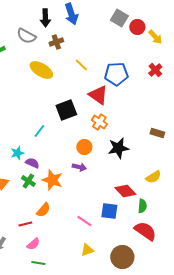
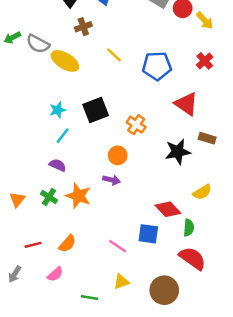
gray semicircle: (26, 36) -> (38, 44), moved
red triangle: (98, 95) -> (186, 104), moved
black star: (118, 148) -> (178, 152), moved
cyan star: (17, 153) -> (58, 110), moved
purple semicircle: (32, 163) -> (58, 165), moved
orange semicircle: (43, 210) -> (67, 244), moved
red line: (25, 224) -> (33, 245), moved
green line: (38, 263) -> (89, 298), moved

